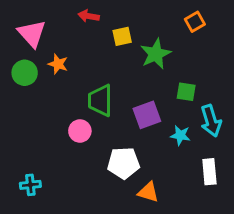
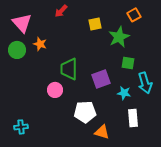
red arrow: (89, 16) -> (61, 11), turned -56
yellow square: (122, 36) -> (95, 24), moved
green star: (156, 54) -> (119, 37), moved
white rectangle: (209, 172) -> (133, 118), moved

